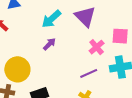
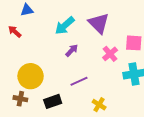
purple arrow: (49, 44) -> (72, 50), moved
purple line: (89, 73) -> (79, 81), moved

